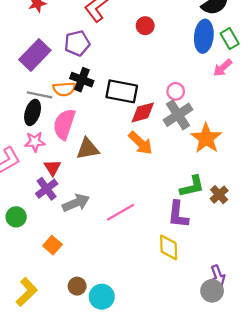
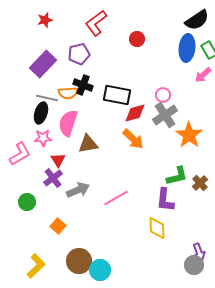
brown circle: (77, 286) -> (79, 261), size x1.6

